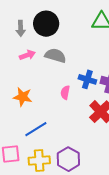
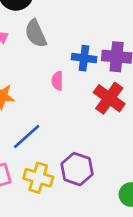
gray semicircle: (55, 56) -> (36, 34), turned -120
yellow cross: (39, 161) -> (38, 178), turned 30

